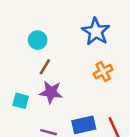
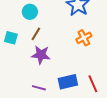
cyan square: (21, 101) -> (11, 38), moved

